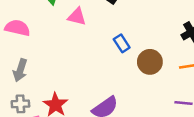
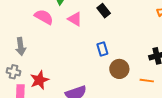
pink semicircle: (17, 28) -> (44, 17), moved
gray arrow: (20, 70) -> (21, 47), turned -42

